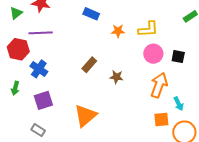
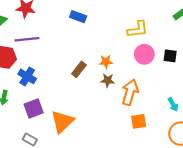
orange star: (118, 31) -> (106, 62), moved
orange arrow: (159, 85) -> (130, 92), moved
orange triangle: (85, 116) -> (62, 122), moved
orange square: (161, 119) -> (139, 121), moved

